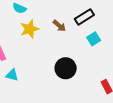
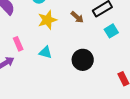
cyan triangle: (12, 75) -> (45, 52), moved

